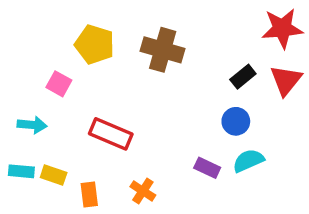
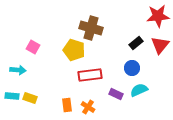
yellow pentagon: (95, 44) -> (74, 50), moved
red rectangle: (111, 134) -> (90, 75), moved, turned -30
orange cross: (143, 191) -> (88, 107), moved
orange rectangle: (89, 195) -> (67, 105), moved

